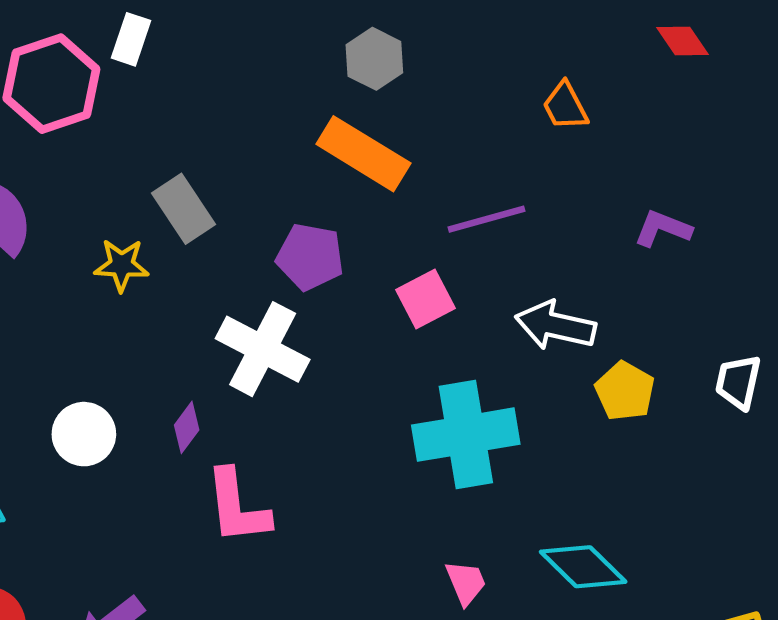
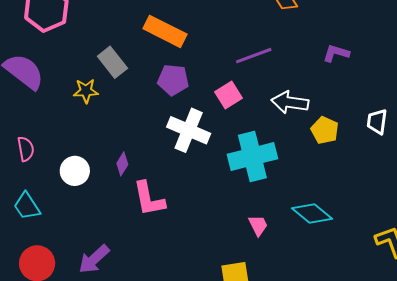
orange rectangle: (363, 154) -> (165, 31), moved
white cross: (263, 349) -> (189, 130), moved

